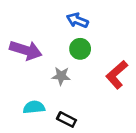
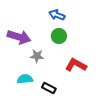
red L-shape: (117, 75) -> (76, 65), moved, turned 70
gray star: (61, 76) -> (37, 56), moved

